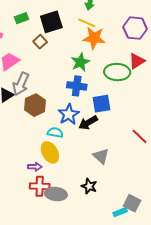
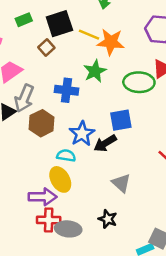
yellow line: (87, 23) -> (89, 35), moved
blue cross: (77, 86) -> (67, 90), moved
purple arrow: (35, 167) -> (42, 197), size x1.6

